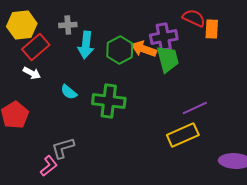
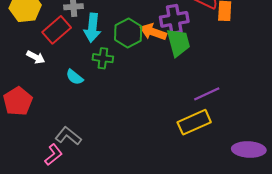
red rectangle: (36, 47) -> (57, 30), moved
green cross: (109, 101) -> (103, 58), moved, size x0.6
gray L-shape: (63, 148) -> (68, 136), turned 55

